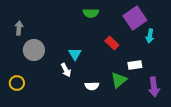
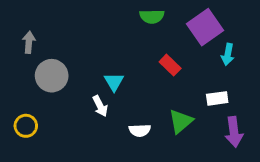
green semicircle: (91, 13) -> (152, 16), moved
white rectangle: (135, 65) -> (217, 98), moved

